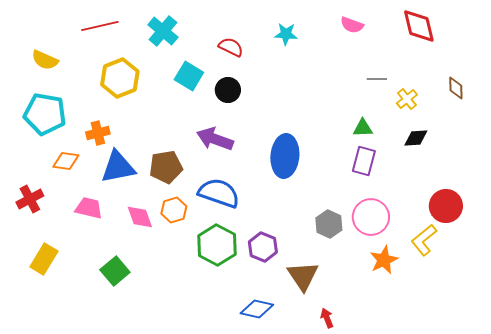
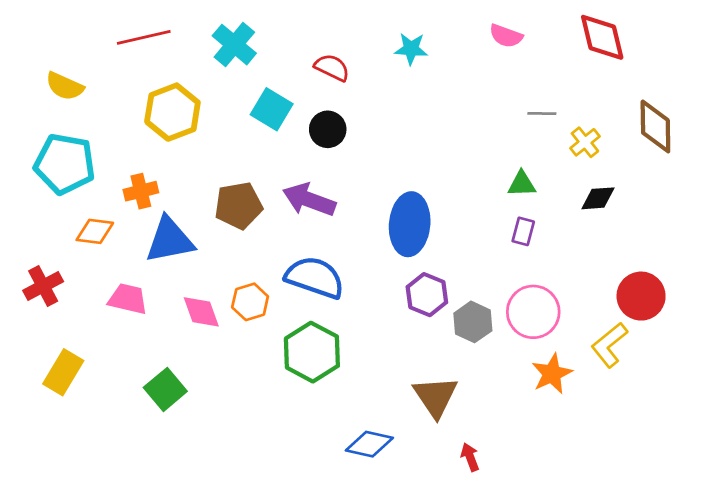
brown diamond: (456, 88) -> (655, 126), size x1.6
purple rectangle: (364, 161) -> (523, 231), size x0.7
brown pentagon: (166, 167) -> (239, 206), moved
purple hexagon: (263, 247) -> (427, 295), moved

